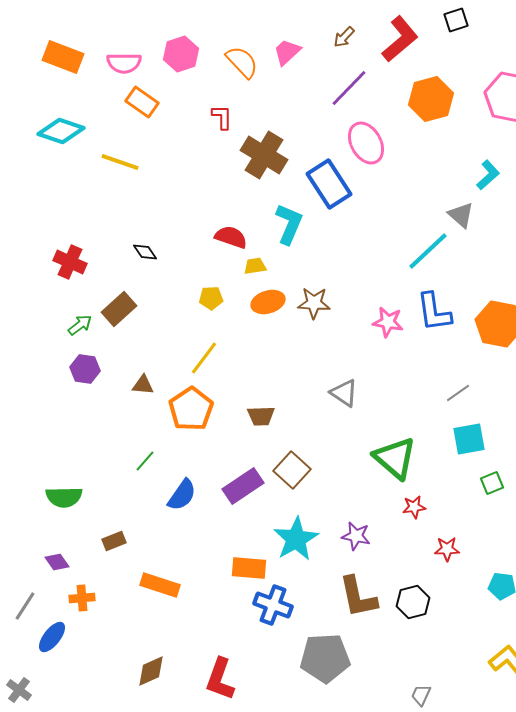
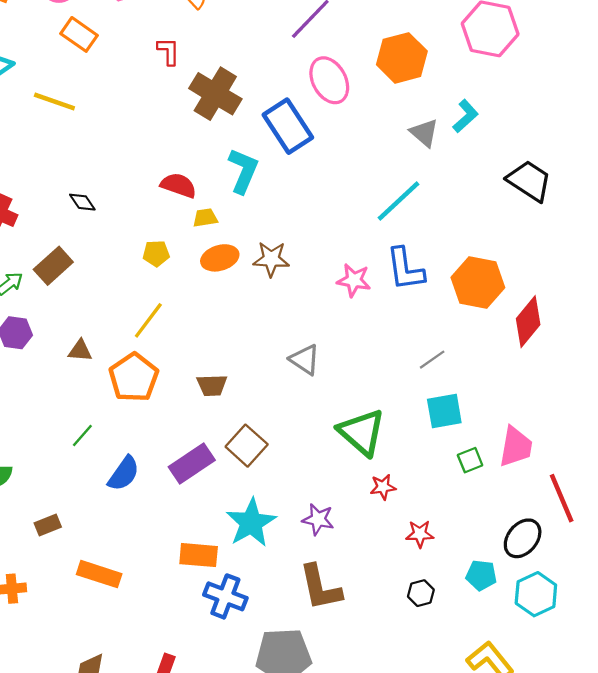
orange hexagon: (431, 99) -> (402, 58), moved
gray triangle: (461, 215) -> (424, 133), moved
black hexagon: (413, 602) -> (421, 593), moved, size x0.7

